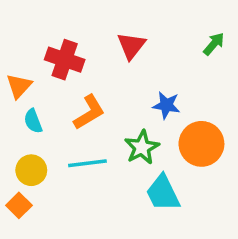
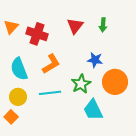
green arrow: (214, 44) -> (103, 25), moved, turned 144
orange triangle: (19, 86) -> (11, 27), moved
cyan semicircle: (33, 121) -> (19, 69), size x1.6

